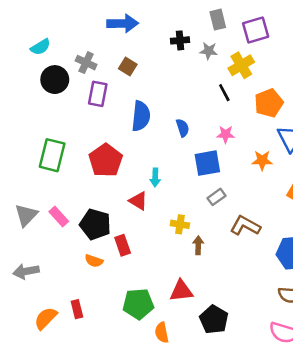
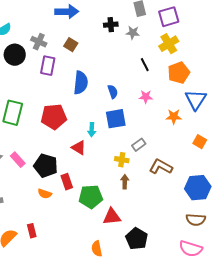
yellow cross: (241, 65) -> (169, 44), moved
red pentagon: (106, 160) -> (54, 117), turned 30
blue square: (207, 163) -> (116, 119), moved
yellow cross: (180, 224) -> (122, 160), moved
green pentagon: (138, 304) -> (91, 197), moved

